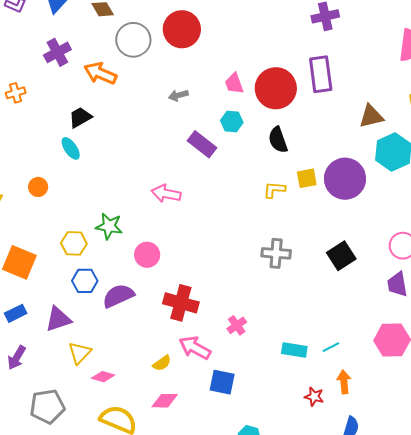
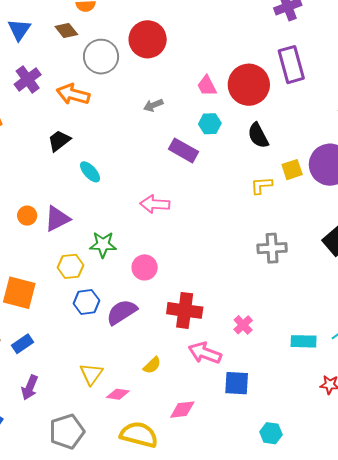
cyan ellipse: (71, 148) -> (90, 172), moved
purple triangle: (58, 319) -> (57, 219), moved
yellow semicircle: (162, 363) -> (152, 365), moved

